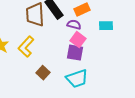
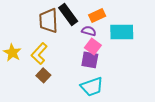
cyan rectangle: (106, 26) -> (122, 32), size x1.6
brown square: (43, 73) -> (43, 75), moved

